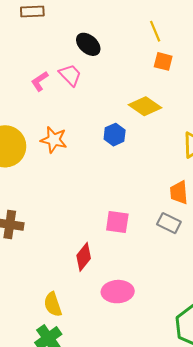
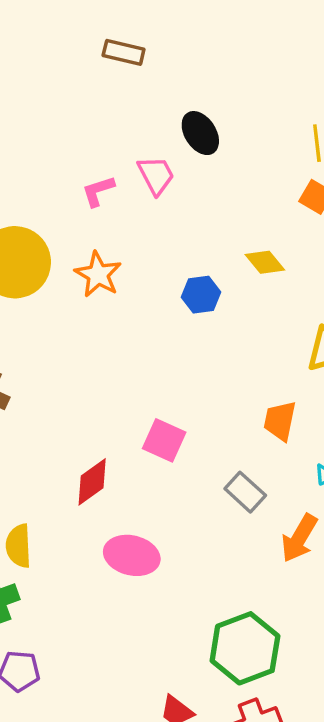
pink L-shape: (40, 81) -> (98, 191), moved
yellow diamond: (145, 106) -> (265, 262), size x0.7
gray rectangle: (169, 223) -> (245, 492), moved

